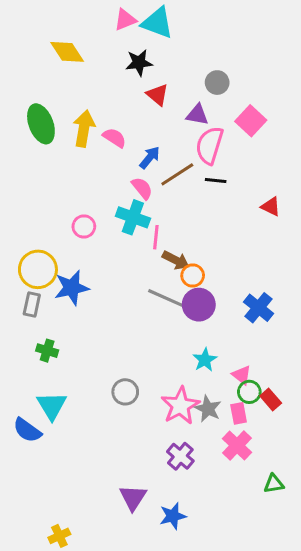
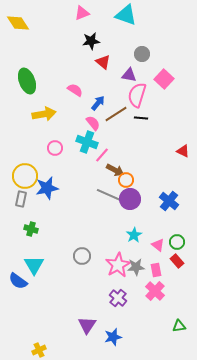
cyan triangle: (157, 23) -> (126, 15), moved
yellow diamond: (67, 52) -> (18, 23), moved
yellow arrow: (84, 128) -> (44, 114), moved, turned 70
red triangle: (271, 207) -> (183, 151), moved
pink line: (156, 237) -> (102, 155), turned 35
green circle: (249, 392) -> (177, 242), moved
gray star: (208, 409) -> (136, 267), turned -30
green triangle: (274, 484) -> (179, 326), moved

